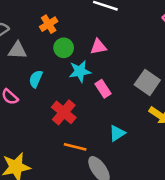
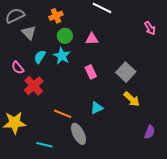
gray triangle: (17, 50) -> (29, 33), turned 35
cyan star: (80, 71) -> (62, 56), moved, turned 30
red cross: (64, 112) -> (34, 86), moved

